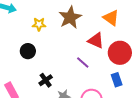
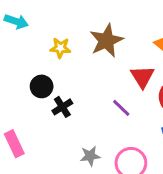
red triangle: (96, 41) -> (142, 77), turned 30
black cross: (46, 80) -> (62, 107), moved

